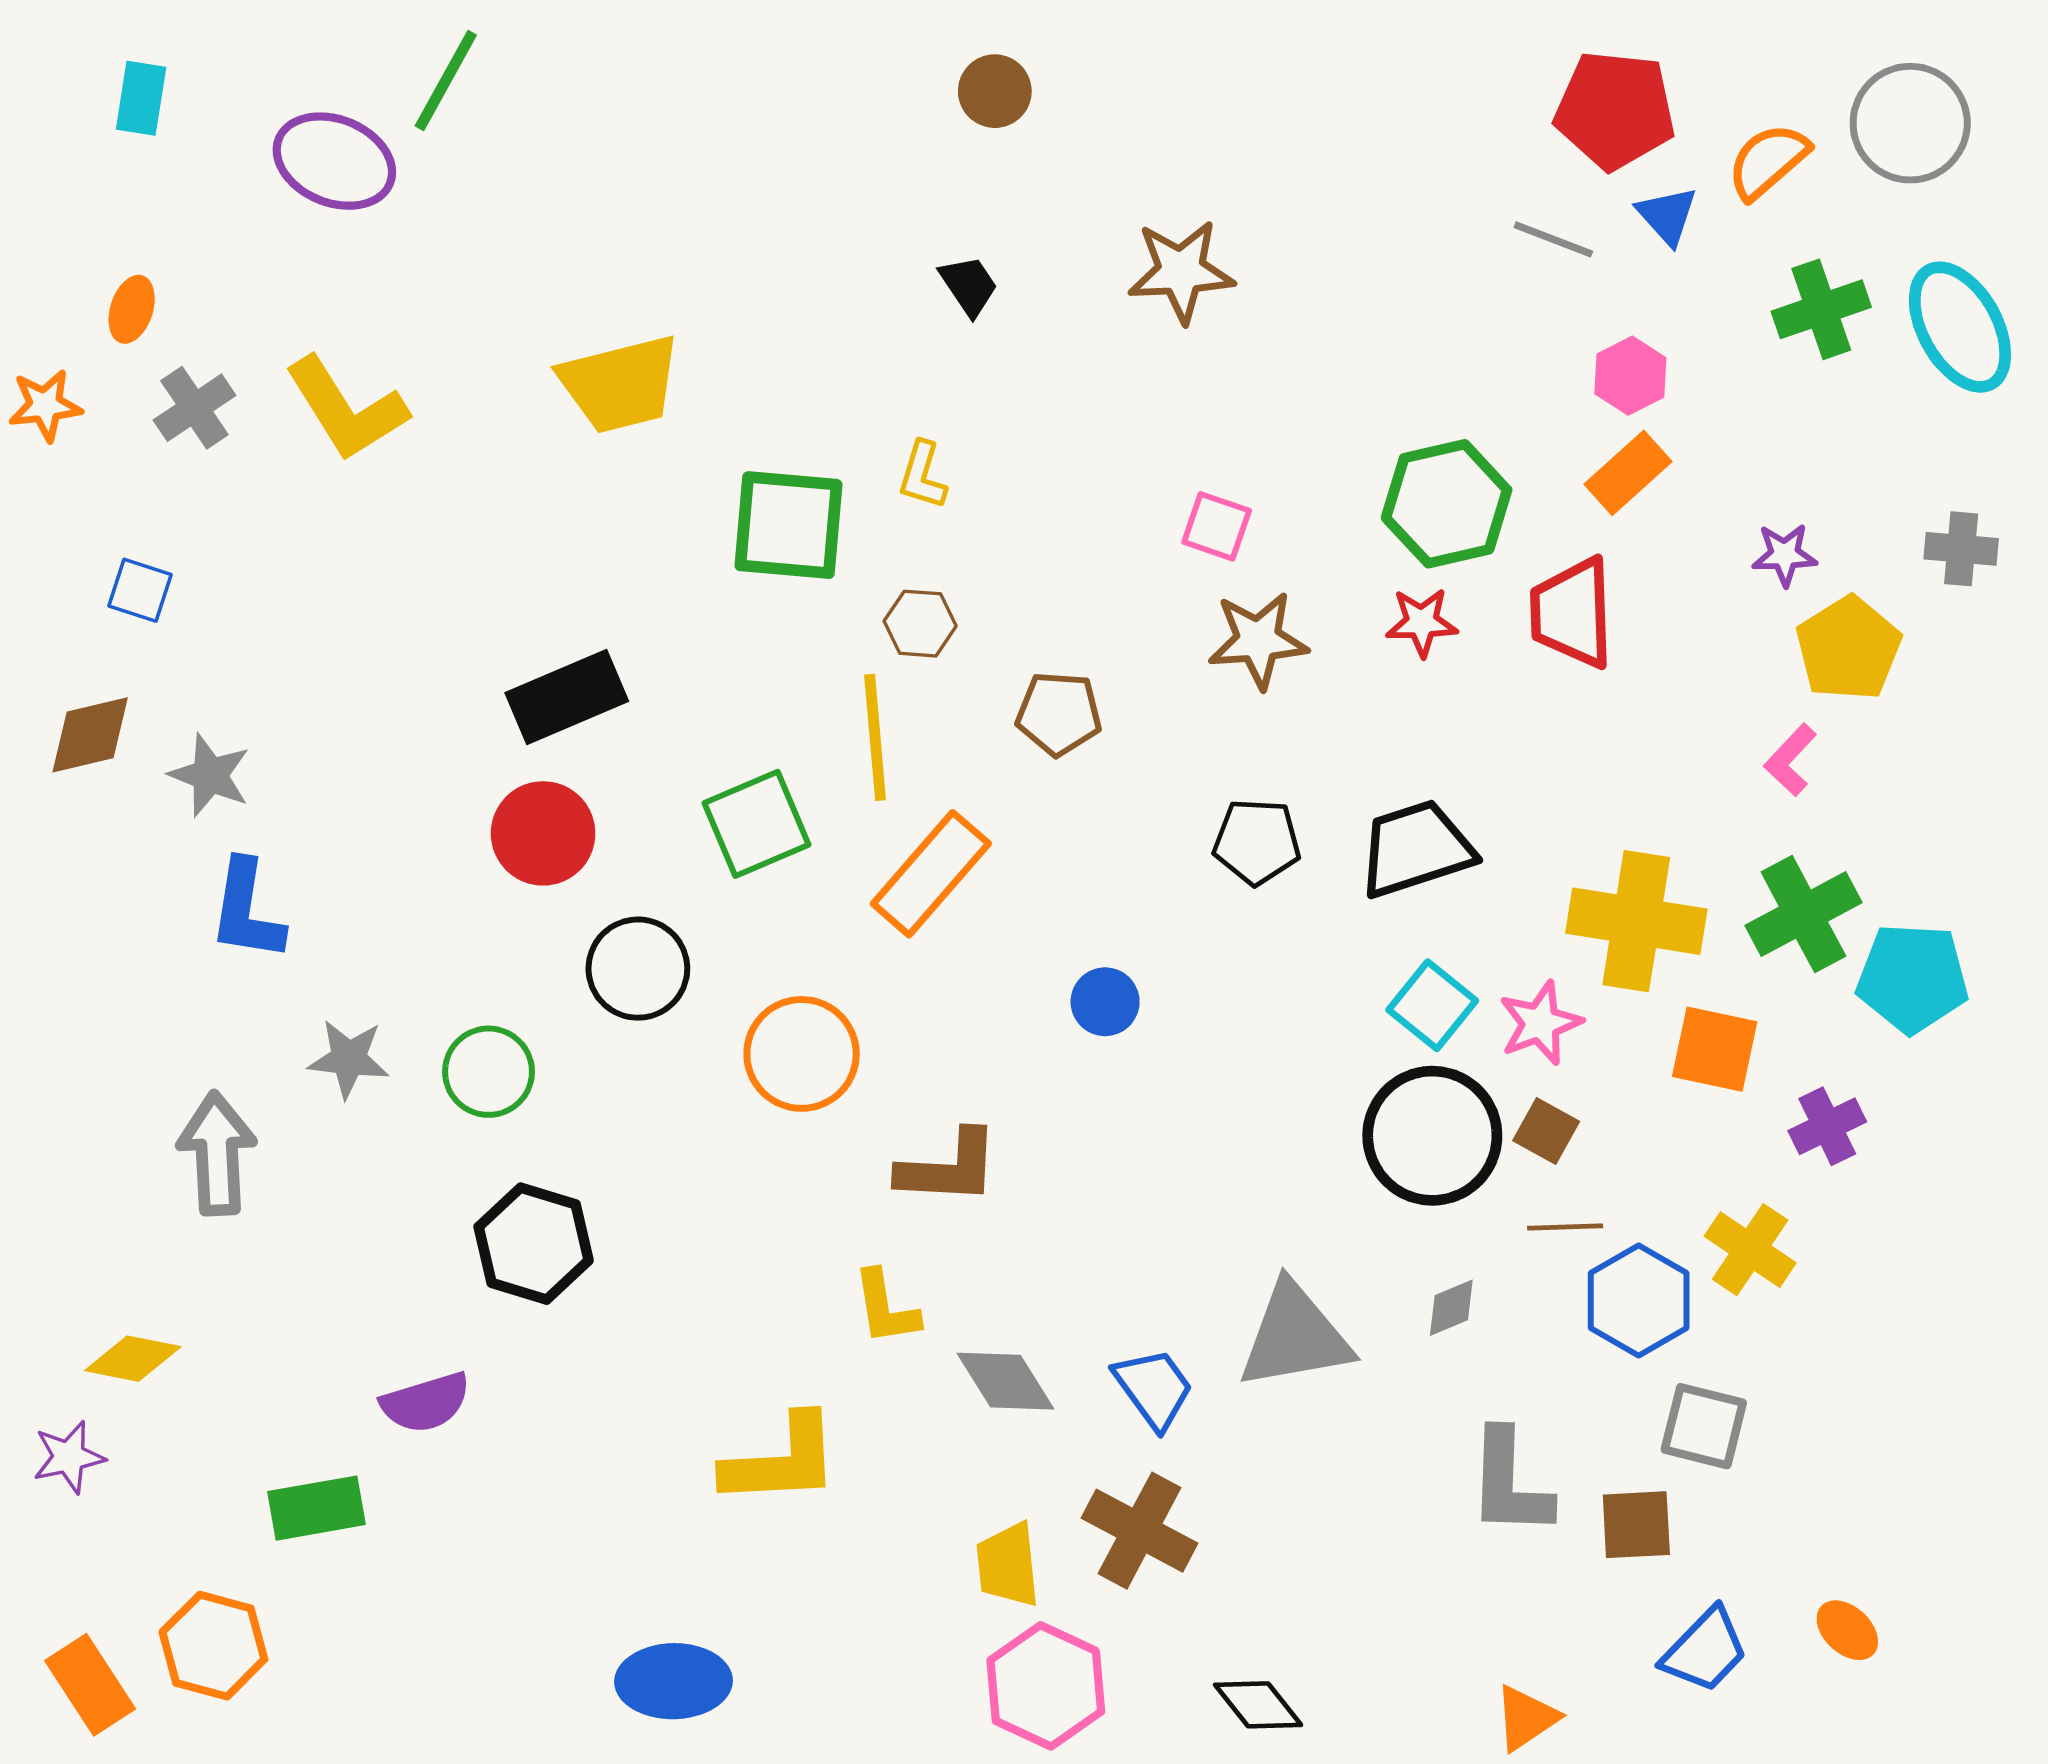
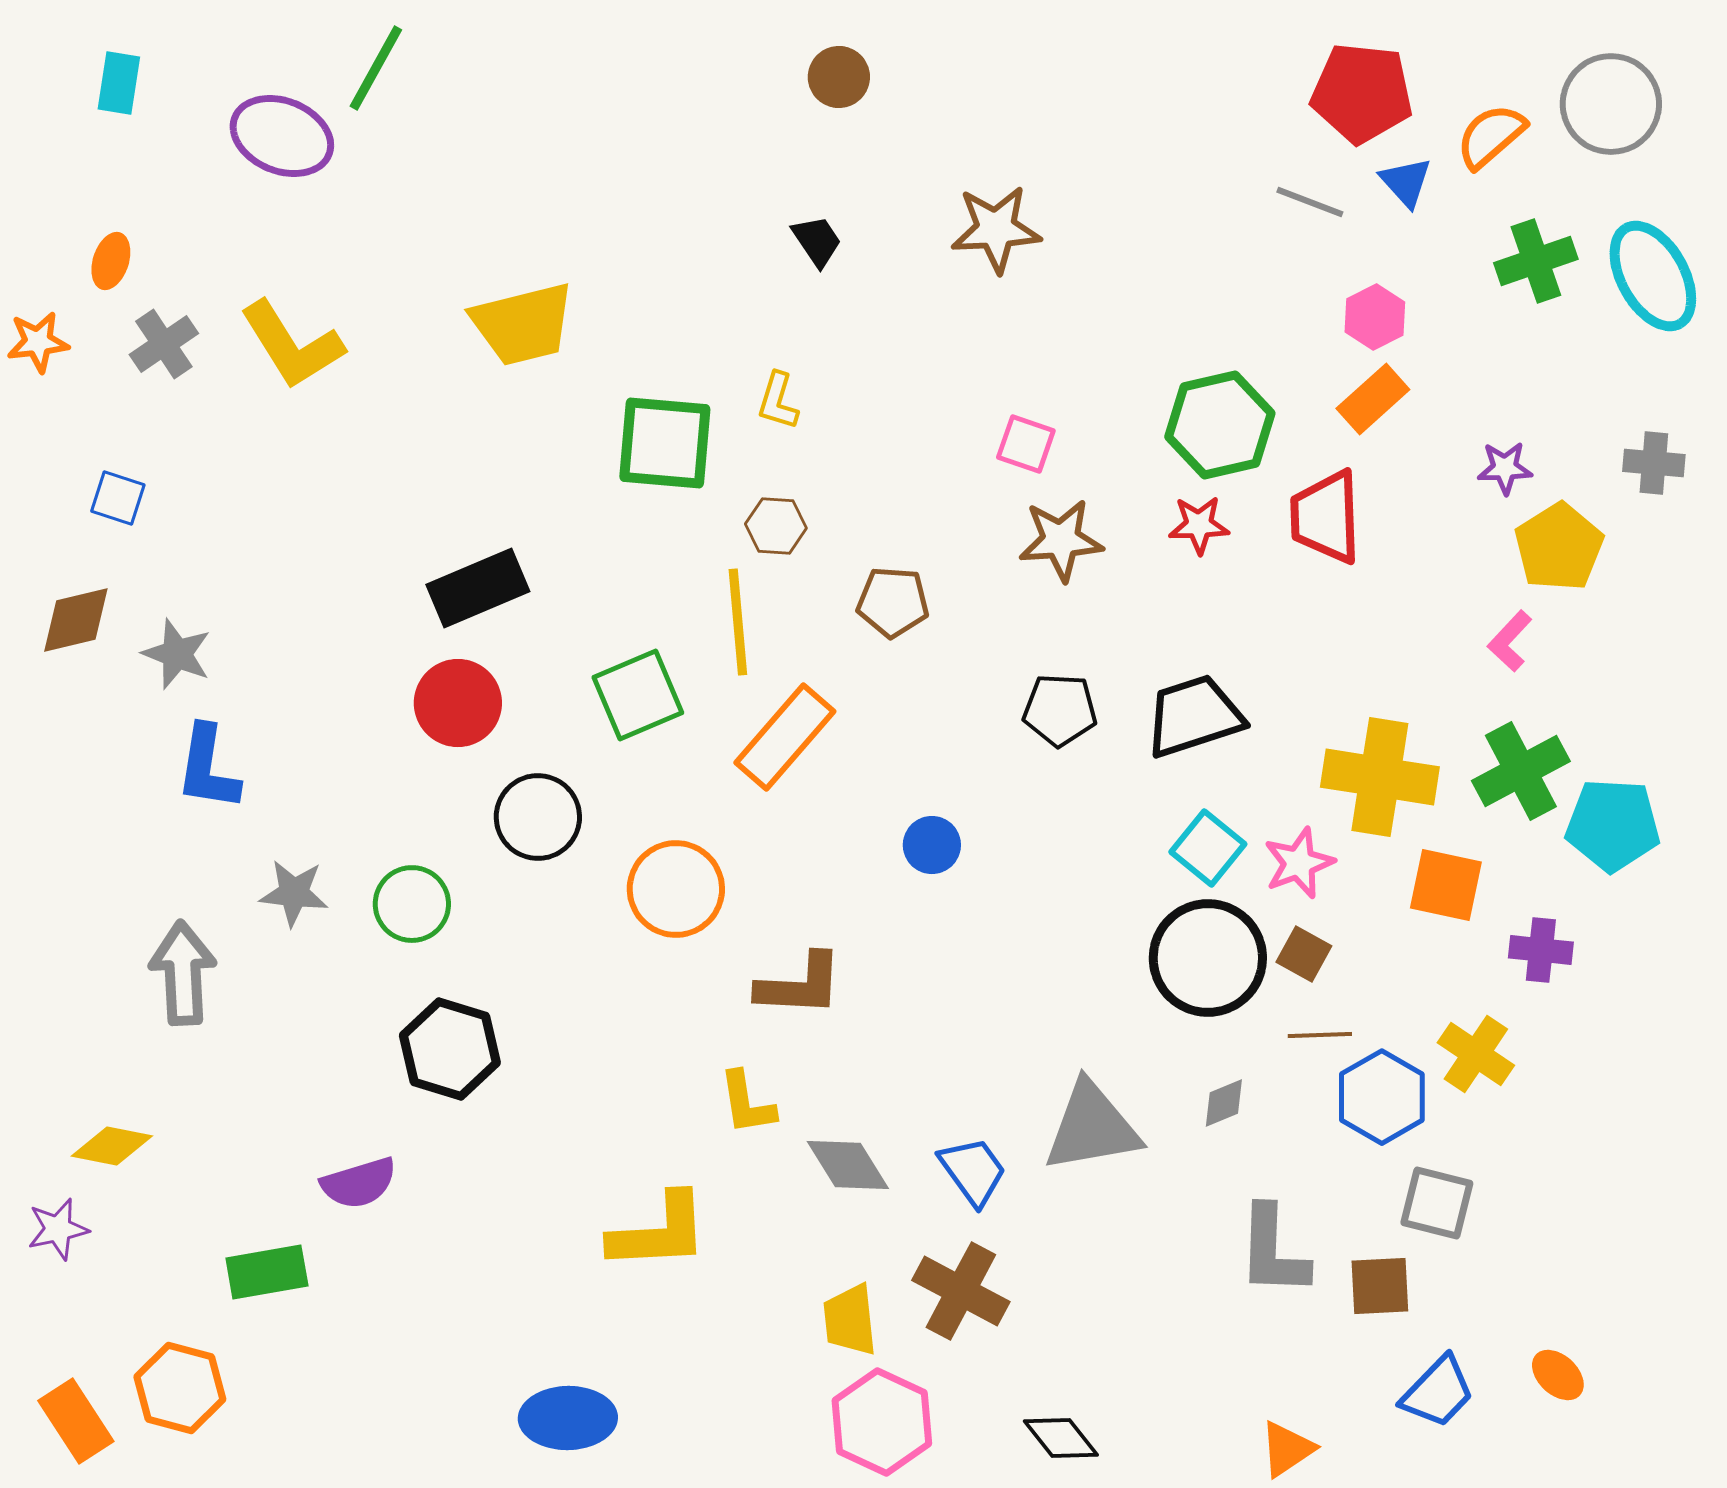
purple cross: (1827, 1126) -> (1541, 950), turned 32

